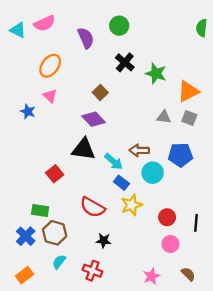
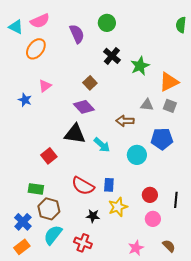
orange ellipse: (50, 66) -> (36, 49), moved
green star: (156, 74) -> (140, 66), turned 30
pink triangle: (50, 96) -> (45, 86), turned 40
brown arrow: (139, 150) -> (125, 121), moved
blue rectangle: (121, 183) -> (109, 185), moved, turned 56
yellow star: (131, 205) -> (118, 207), moved
blue cross: (26, 236) -> (23, 222), moved
cyan semicircle: (59, 262) -> (53, 235), size x1.5

